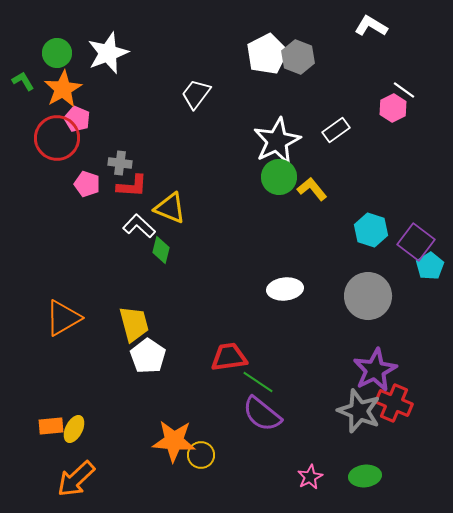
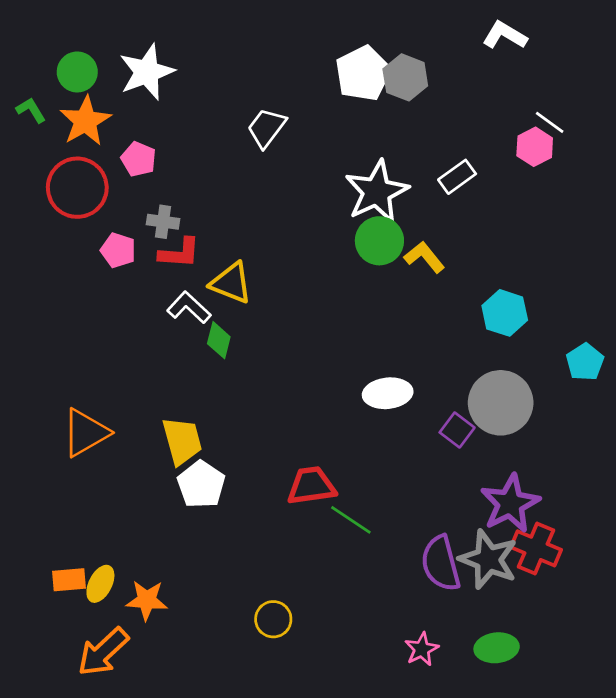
pink pentagon: (77, 119) -> (139, 159), moved
purple square: (416, 242) -> (457, 430), moved, size x0.7
purple semicircle: (262, 414) -> (441, 563), moved, turned 36
orange star: (174, 441) -> (147, 600), moved, size x0.7

